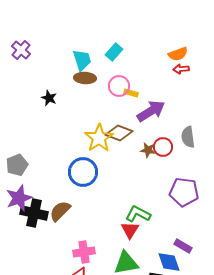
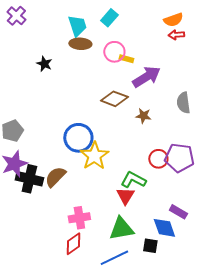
yellow star: (99, 138) -> (94, 156), moved
red circle: (163, 147) -> (158, 159), moved

